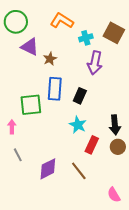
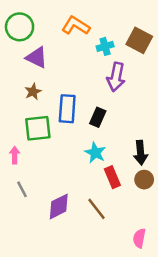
brown star: (50, 59) -> (33, 92), moved
red rectangle: (92, 145) -> (112, 177), turned -48
pink semicircle: (114, 195) -> (139, 238), turned 42

